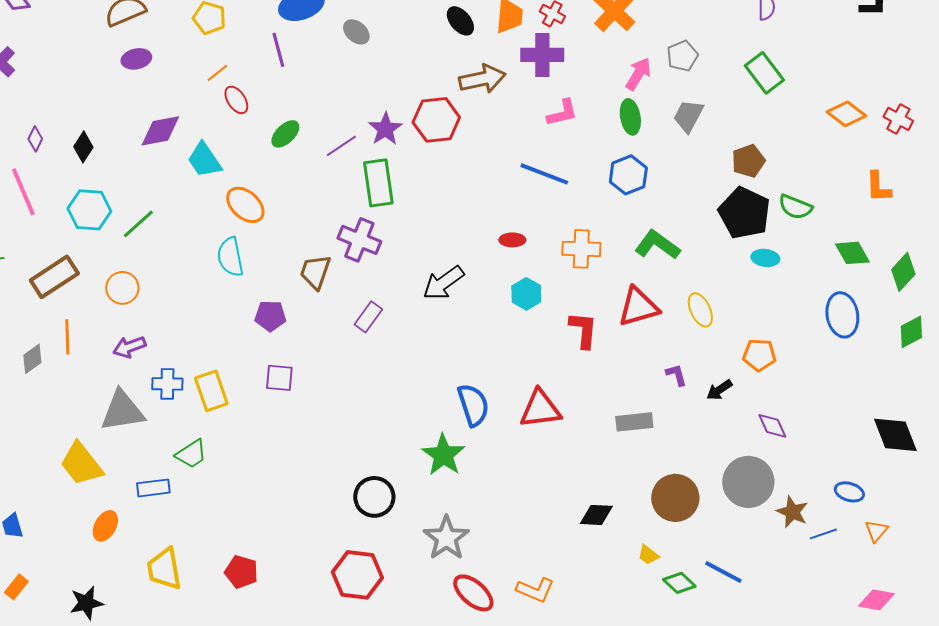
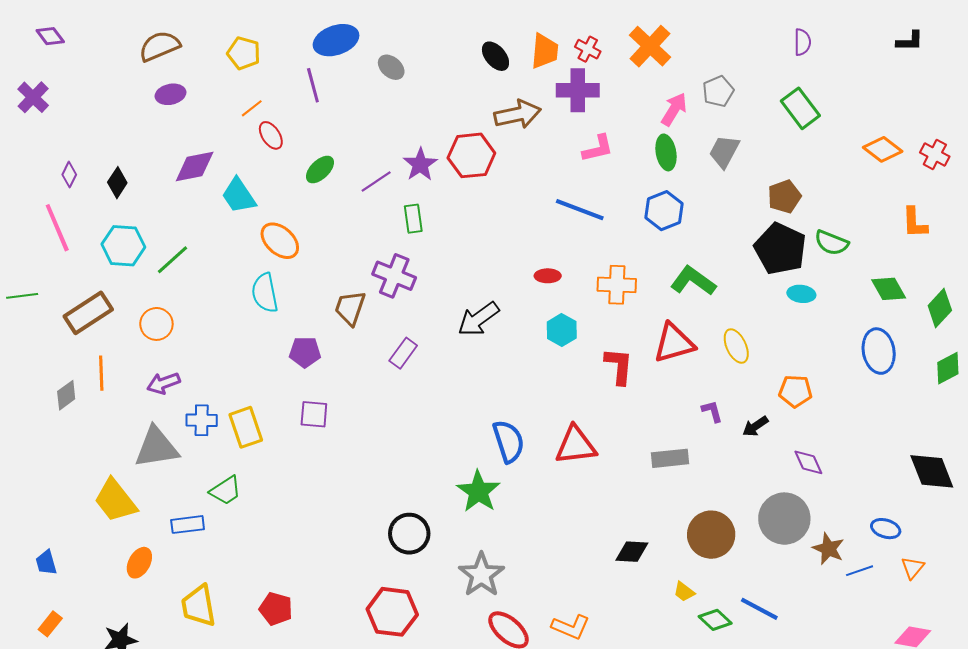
green rectangle: (378, 183) -> (413, 219), size x0.6

